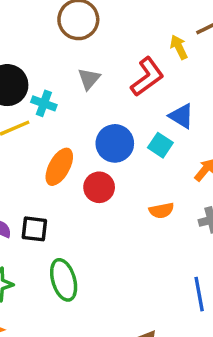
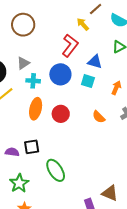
gray triangle: (89, 79) -> (23, 63), moved, turned 32
cyan cross: (44, 103) -> (33, 81), moved
blue circle: (115, 143) -> (60, 74), moved
orange semicircle: (161, 210) -> (99, 117), turned 72

